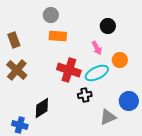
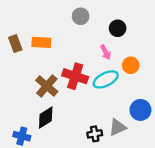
gray circle: (51, 15) -> (81, 16), moved
orange rectangle: (58, 36) -> (41, 42), moved
brown cross: (17, 70) -> (47, 86), moved
black cross: (85, 95) -> (95, 134), moved

